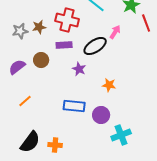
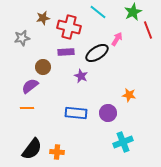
brown star: (39, 27) -> (43, 18), moved
purple semicircle: (17, 67) -> (30, 86), moved
orange star: (109, 85) -> (129, 95), moved
orange line: (25, 101) -> (27, 108), turned 40
purple circle: (101, 115) -> (108, 113), moved

